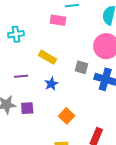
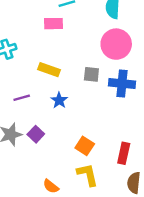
purple square: (27, 108) -> (36, 134), turned -32
orange square: (67, 116) -> (85, 146), moved

